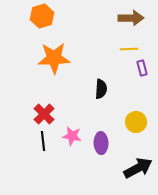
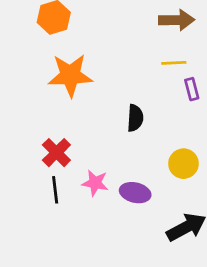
purple ellipse: (101, 143) -> (135, 193), turned -75

